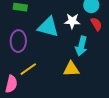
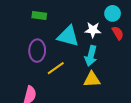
cyan arrow: (81, 46) -> (91, 56), moved
yellow line: (28, 69) -> (56, 68), moved

